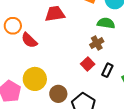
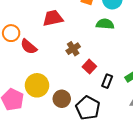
brown cross: (97, 43) -> (73, 49), moved
black rectangle: (107, 70) -> (107, 81), moved

